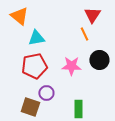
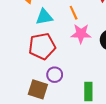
orange line: (84, 34) -> (74, 13), moved
pink star: (71, 66) -> (81, 34), moved

